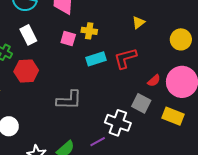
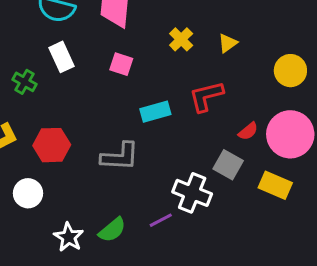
yellow cross: (89, 31) -> (181, 39), moved, turned 35
cyan rectangle: (96, 59) -> (155, 112), moved
red hexagon: (26, 71) -> (52, 145), moved

